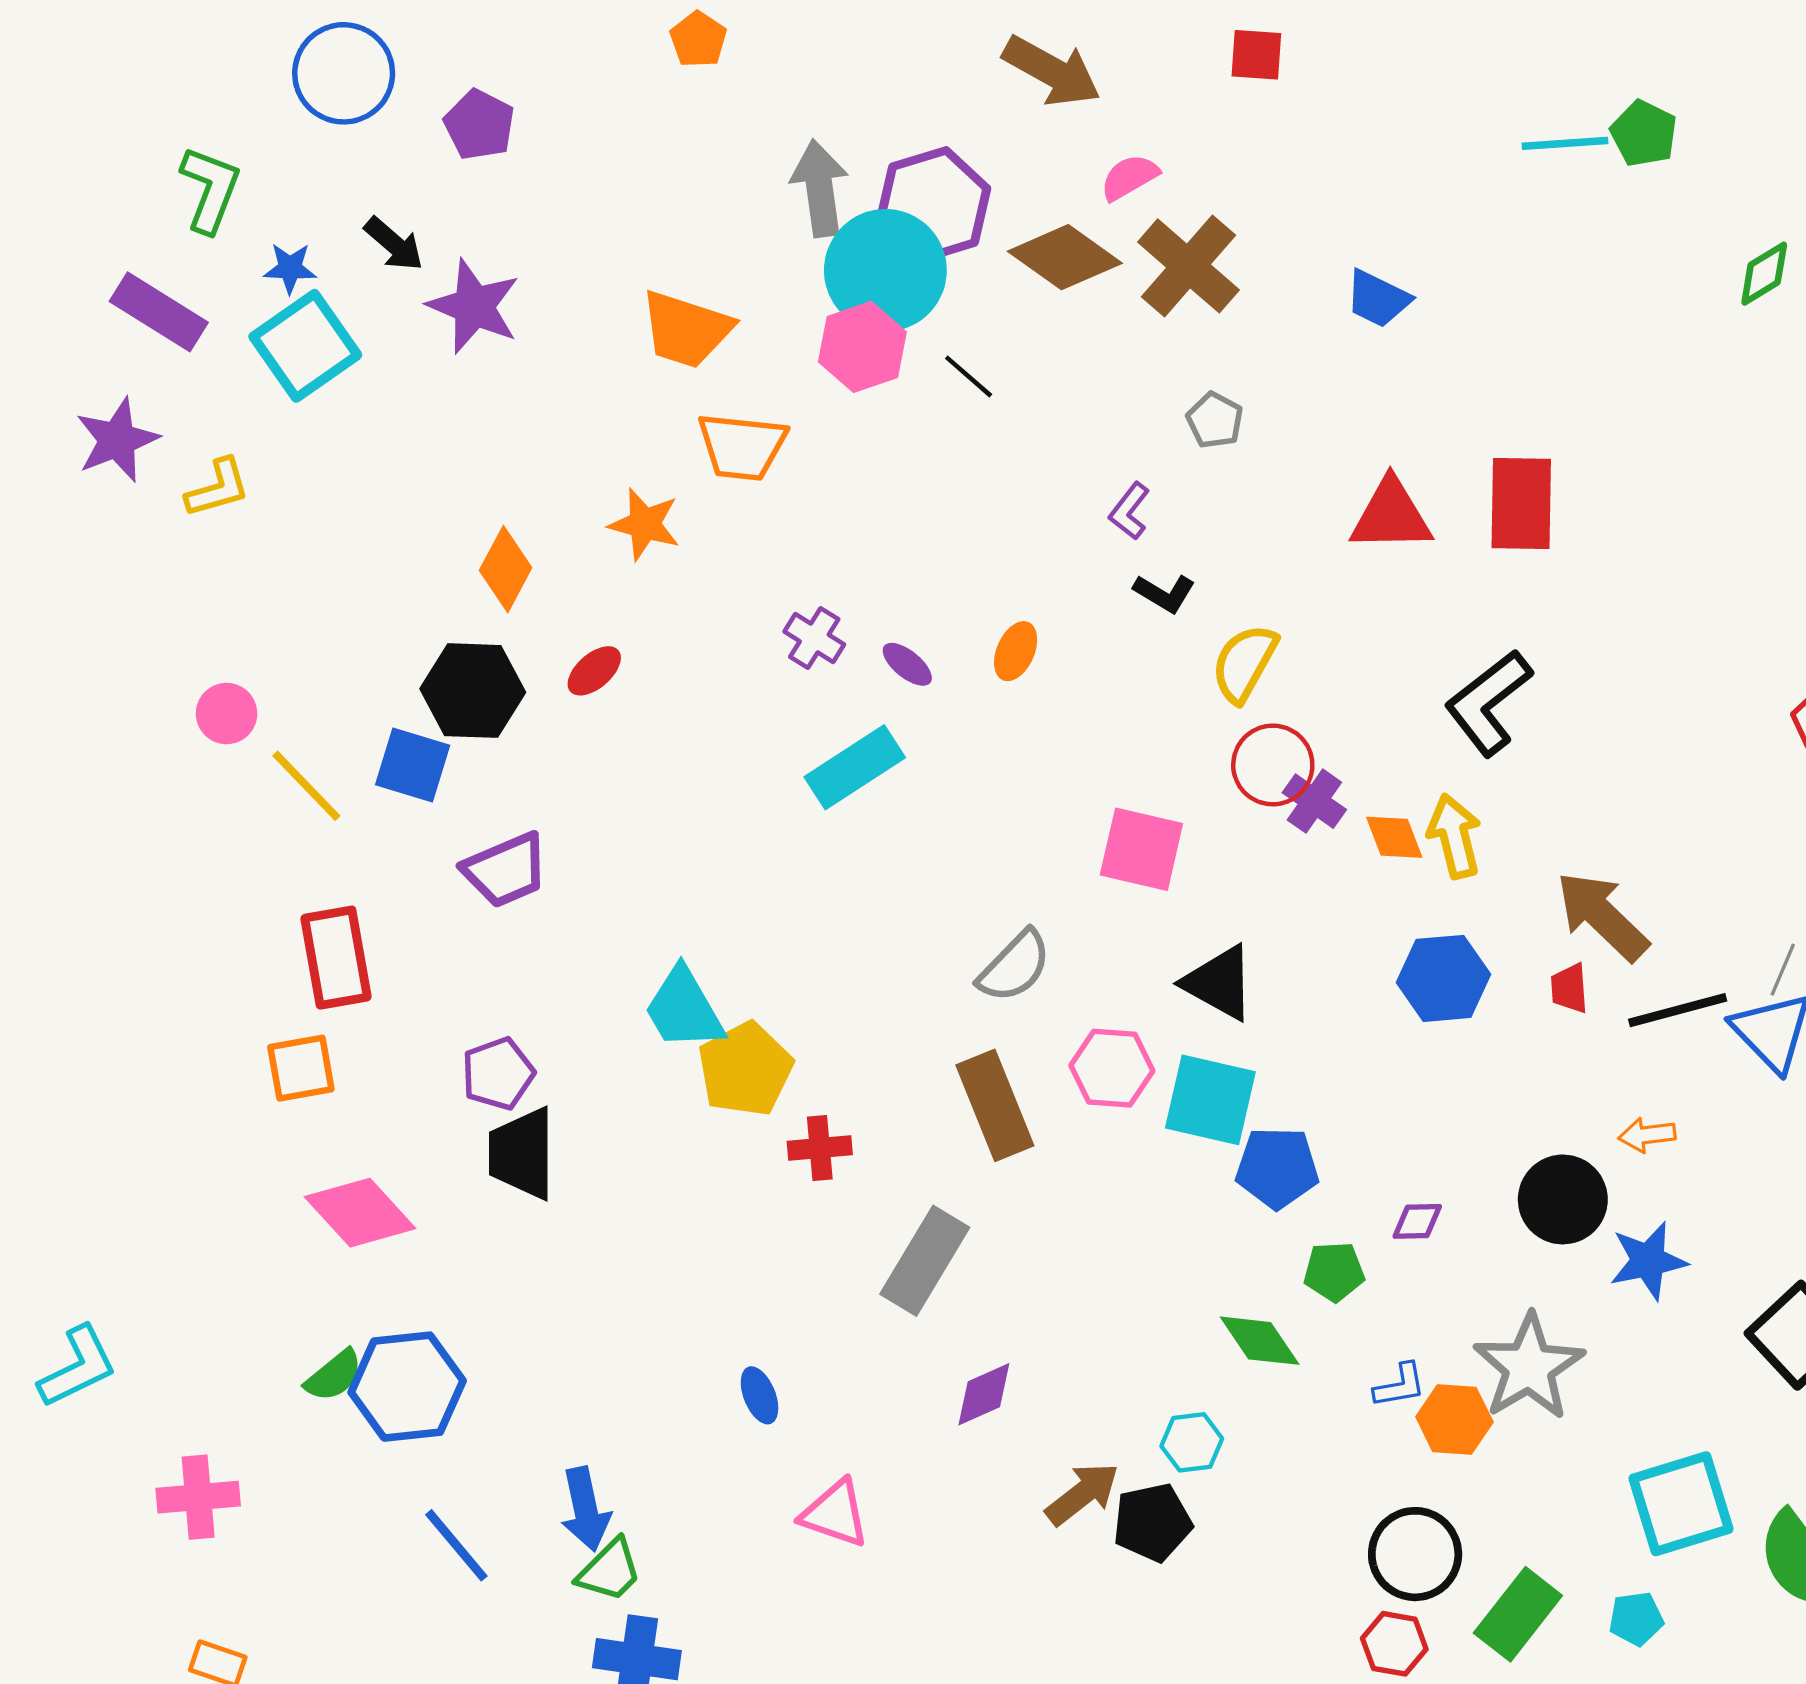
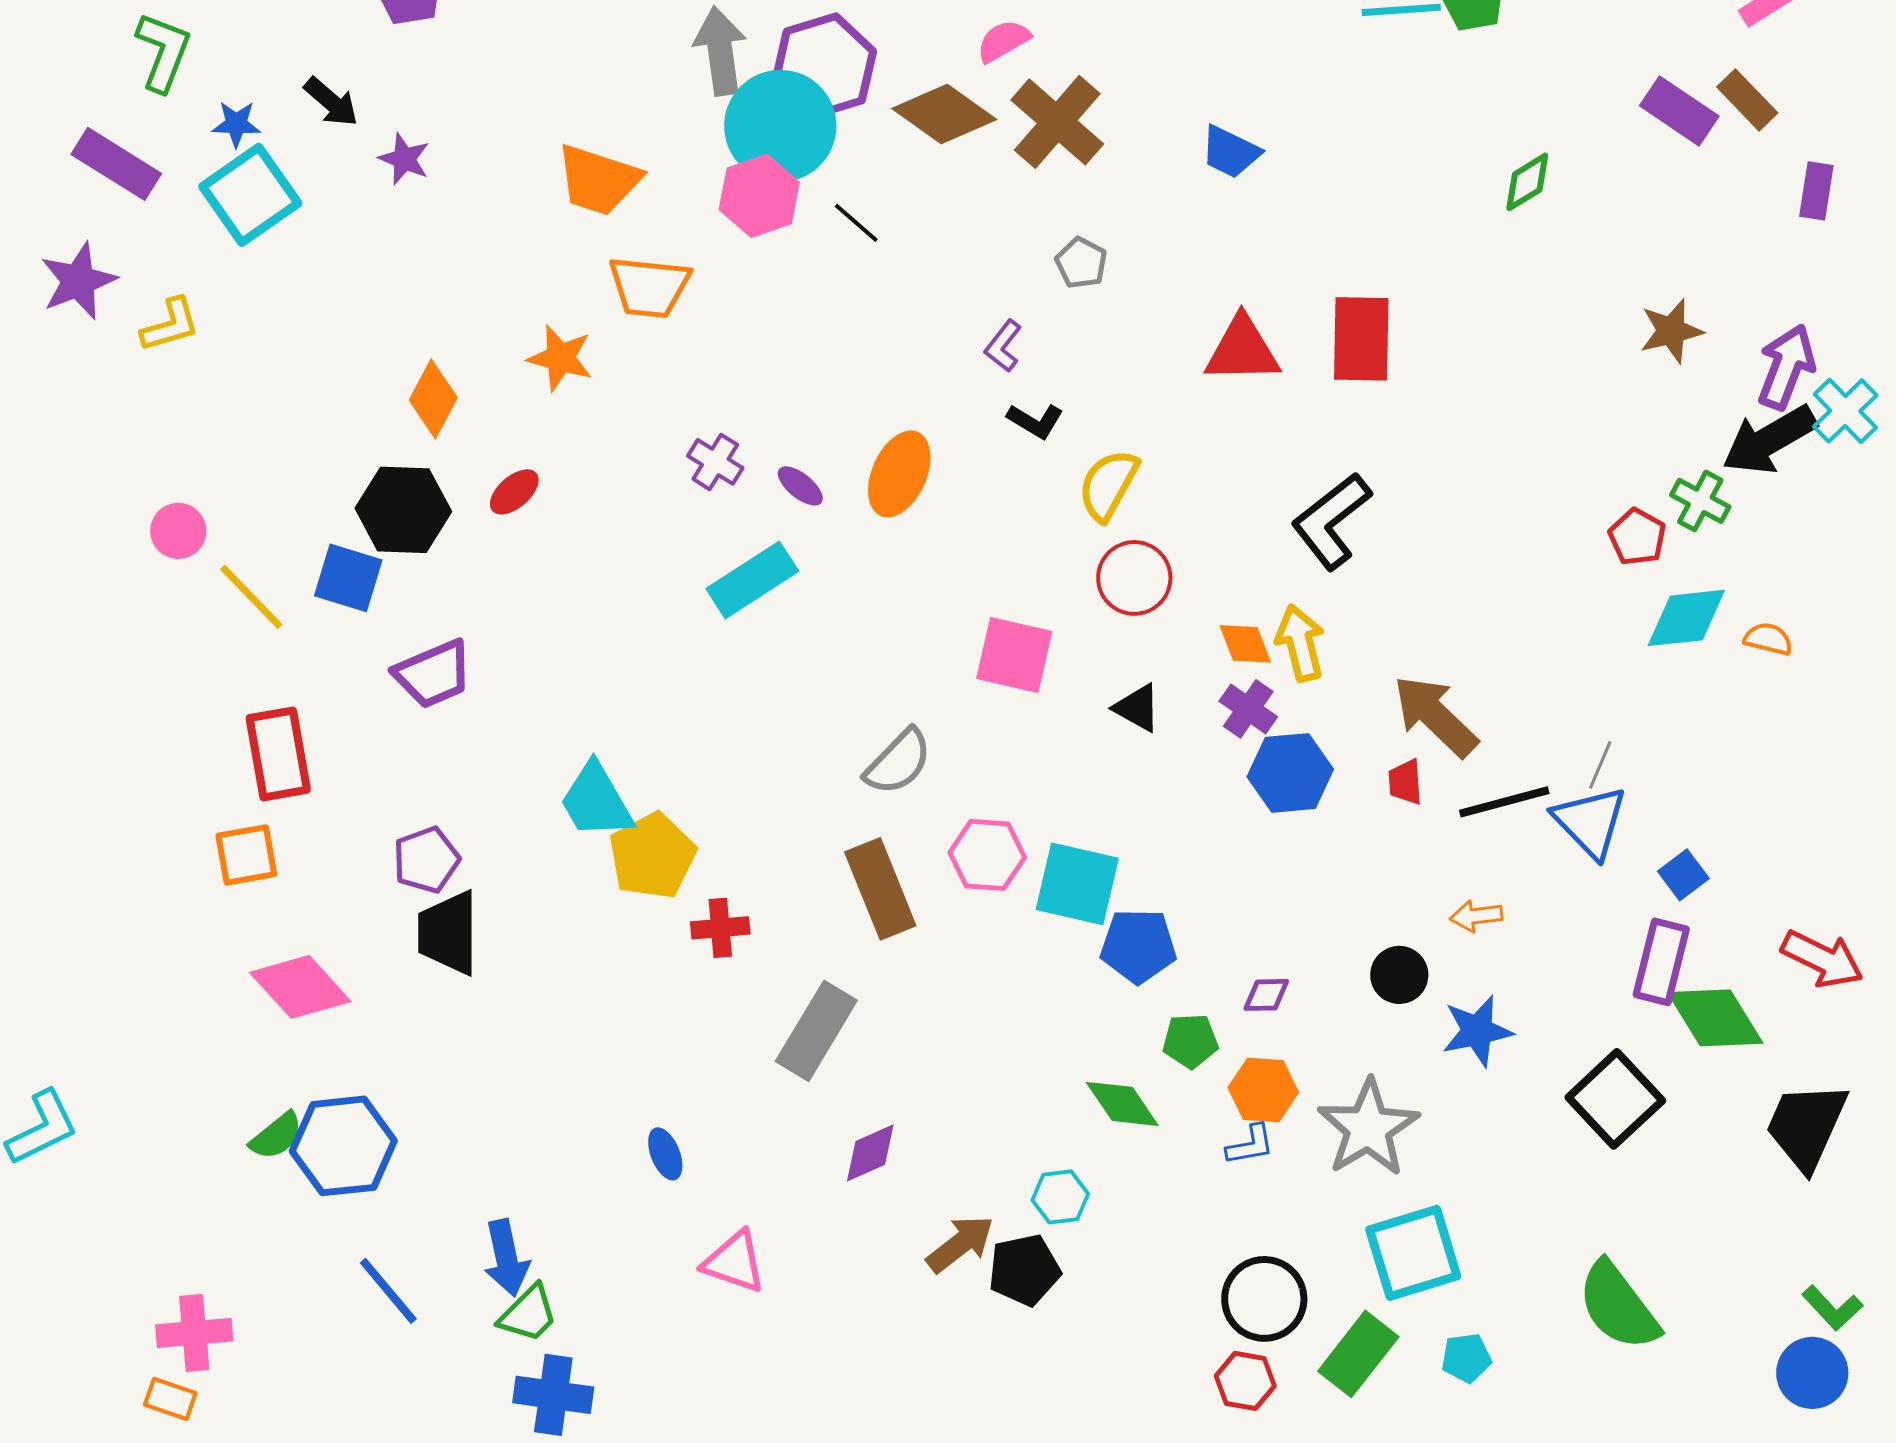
green diamond: (1764, 274) -> (1527, 182), moved
purple star: (474, 306) -> (404, 159), size x0.6
orange ellipse: (1016, 651) -> (899, 474), size x1.6
purple cross: (1314, 801) -> (1248, 709), moved
black triangle: (1219, 983) -> (1137, 708), moved, size x0.7
black circle: (1563, 1199) -> (1399, 975), size x0.7
orange hexagon: (1454, 1419) -> (1263, 1090), moved
pink cross: (198, 1497) -> (194, 1333), moved
cyan square: (1681, 1504) -> (1413, 1253), moved

